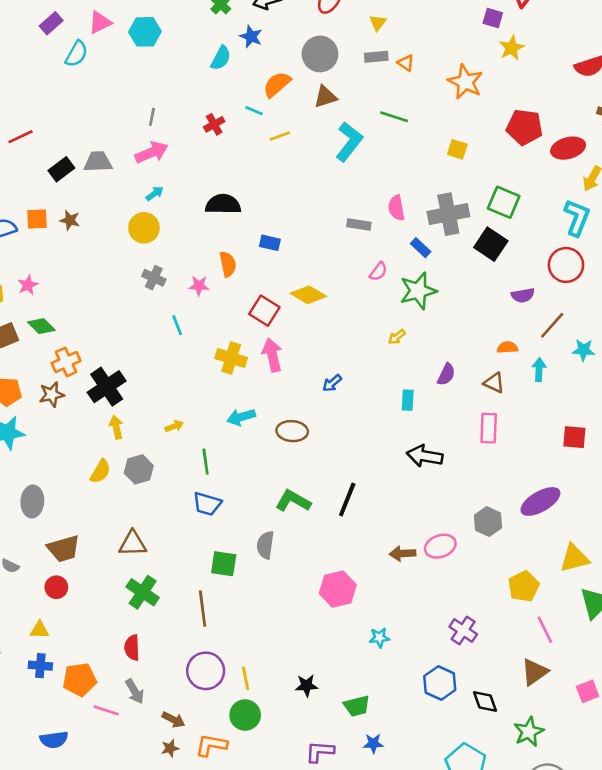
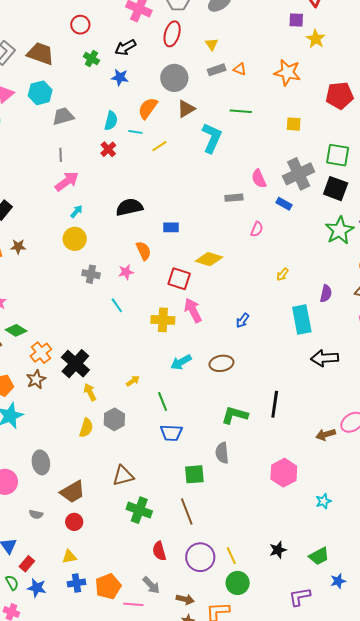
cyan semicircle: (221, 58) -> (111, 121), moved
gray trapezoid: (98, 162) -> (63, 116), moved
green star: (418, 291) -> (340, 230), moved
cyan rectangle: (408, 400) -> (302, 320), size x1.8
red semicircle: (132, 648) -> (159, 551), moved

